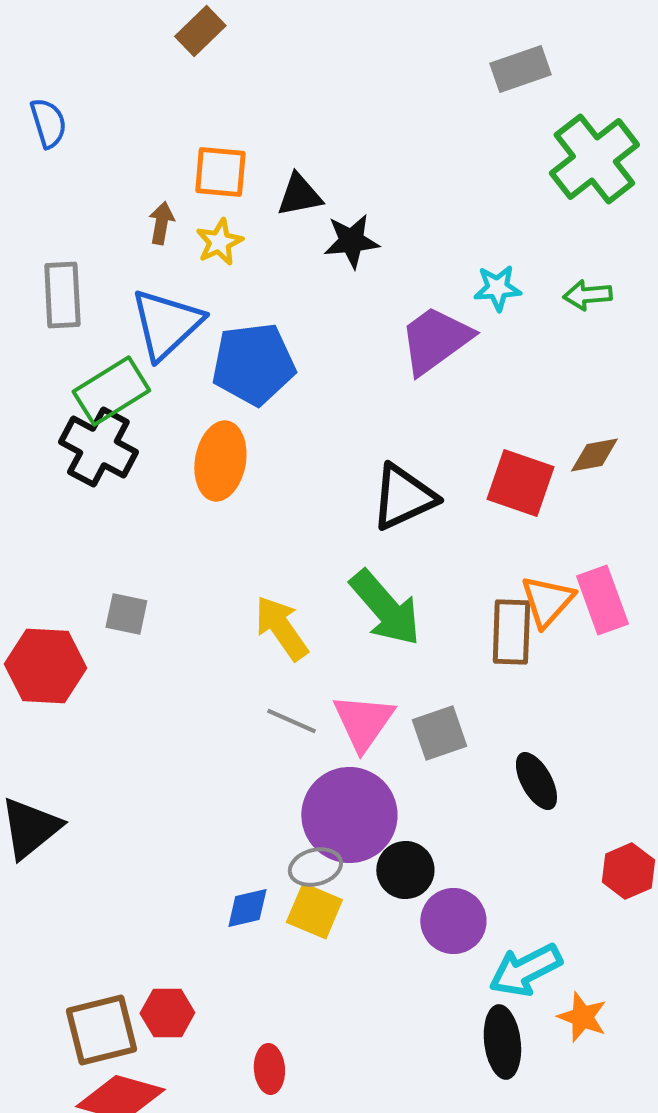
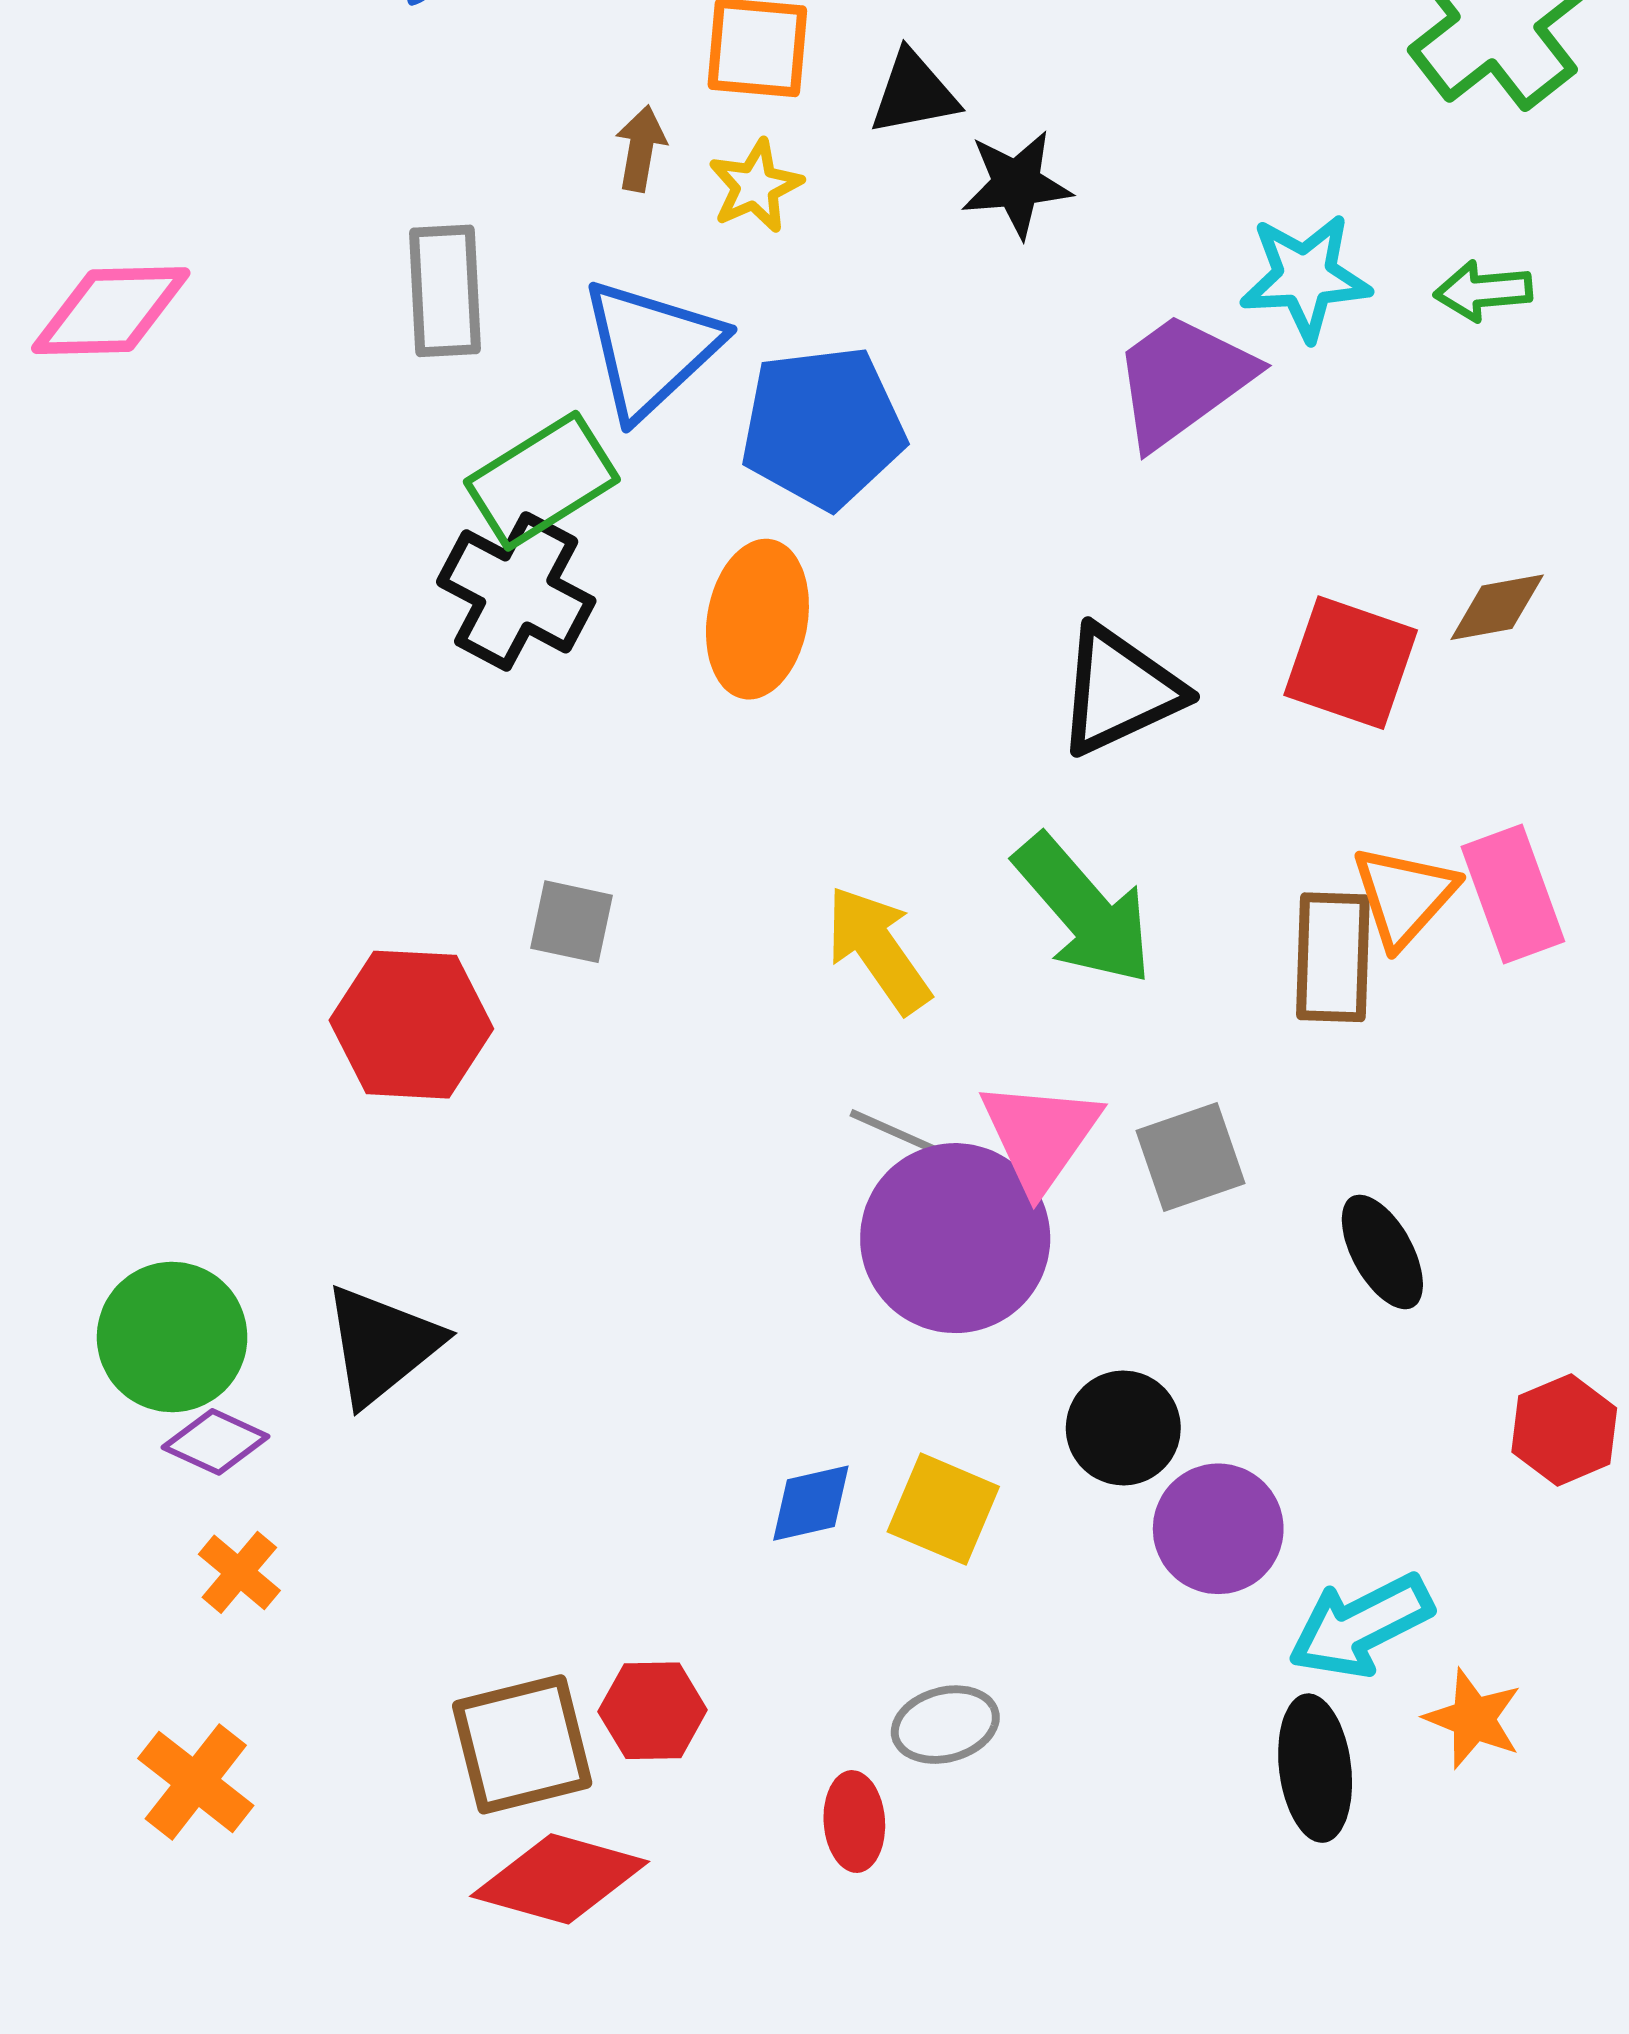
cyan star: (497, 288) -> (1305, 277), size x1.4
purple circle: (349, 815) -> (955, 1238), moved
gray ellipse: (315, 867) -> (945, 1725), moved

